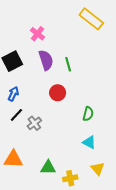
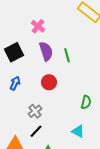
red circle: (58, 93) -> (49, 82), moved
black line: (16, 115) -> (36, 131), moved
cyan triangle: (89, 142) -> (78, 131), moved

